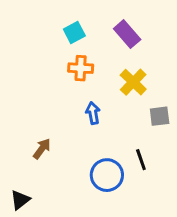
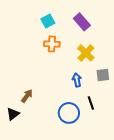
blue arrow: (93, 113) -> (77, 80), moved
black triangle: (20, 200) -> (13, 114), moved

